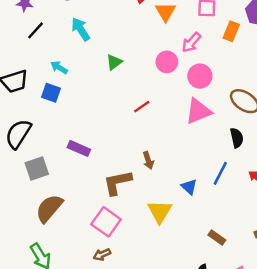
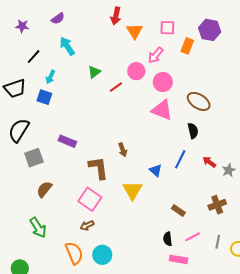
black line: (35, 30) -> (34, 57), moved
cyan arrow: (59, 67) -> (50, 77), turned -96
red line: (142, 107) -> (116, 87), moved
pink triangle: (198, 111) -> (162, 110), turned 45
brown L-shape: (118, 183) -> (98, 168), turned 95
brown semicircle: (49, 208) -> (44, 189), size x0.7

